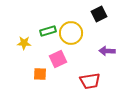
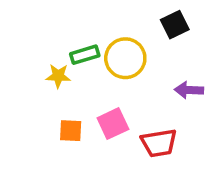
yellow star: (24, 43) -> (58, 76), moved
pink square: (58, 59) -> (113, 124), moved

